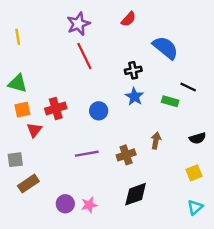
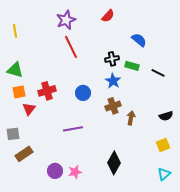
blue semicircle: (165, 48) -> (139, 40), size x0.7
green rectangle: (170, 101) -> (132, 66), moved
brown cross: (126, 155) -> (113, 106), moved
black diamond: (136, 194) -> (114, 163), turned -40

